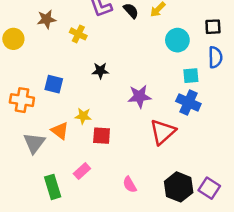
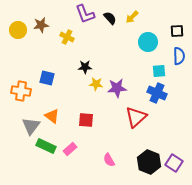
yellow circle: (13, 39) -> (18, 30), moved
yellow star: (83, 116) -> (96, 84), moved
green rectangle: (53, 187) -> (46, 146), moved, turned -48

